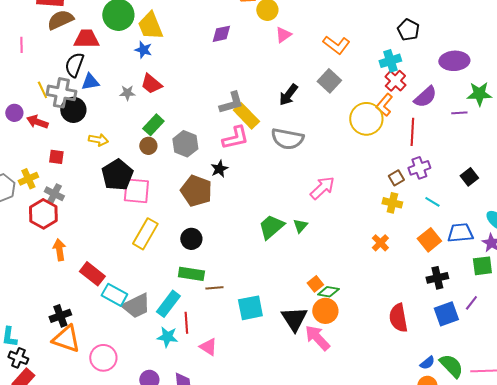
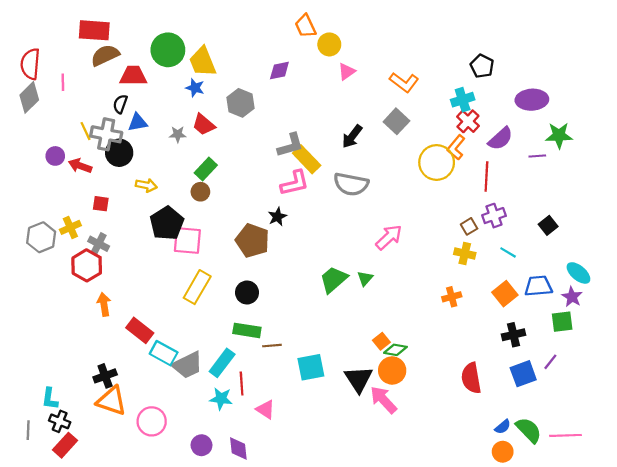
black semicircle: (74, 65) -> (120, 104), size x0.7
gray hexagon: (185, 144) -> (240, 103), moved
orange cross: (380, 243) -> (452, 297), turned 30

